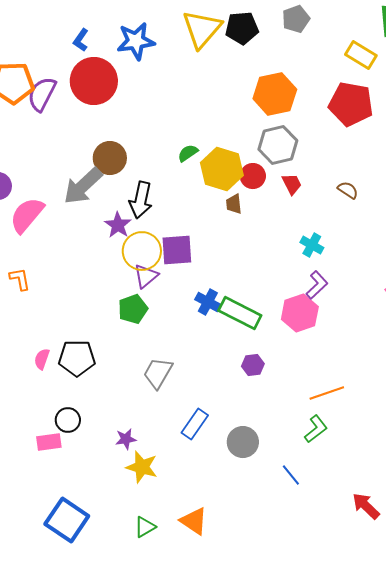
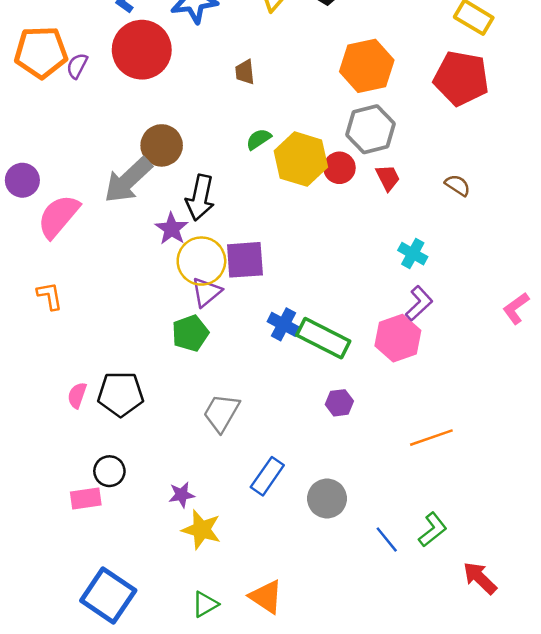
purple semicircle: (42, 94) -> (77, 66), size x0.6
brown trapezoid: (234, 204) -> (245, 72), moved
green L-shape: (316, 429) -> (433, 530), moved

